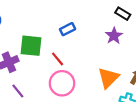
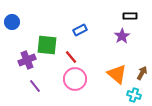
black rectangle: (123, 14) -> (130, 16), turned -32
orange triangle: (108, 78) -> (117, 74), turned -35

